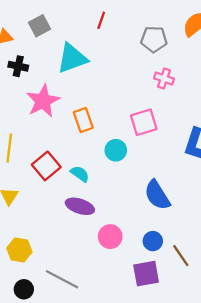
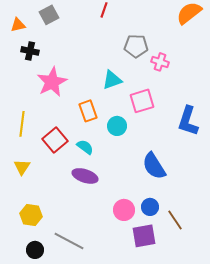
gray pentagon: (154, 39) -> (136, 46), moved
cyan triangle: (72, 58) -> (112, 80), moved, size x0.7
orange rectangle: (83, 120) -> (88, 111), moved
pink circle: (110, 237) -> (124, 210), moved

